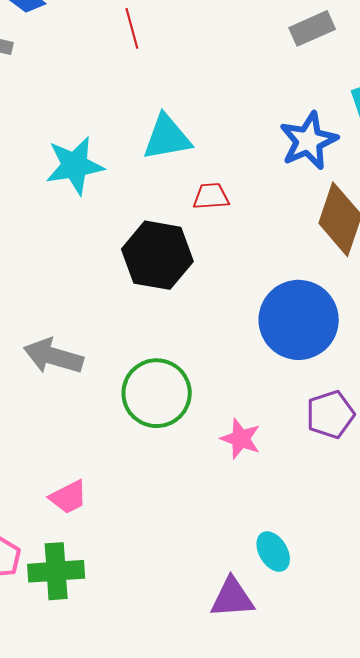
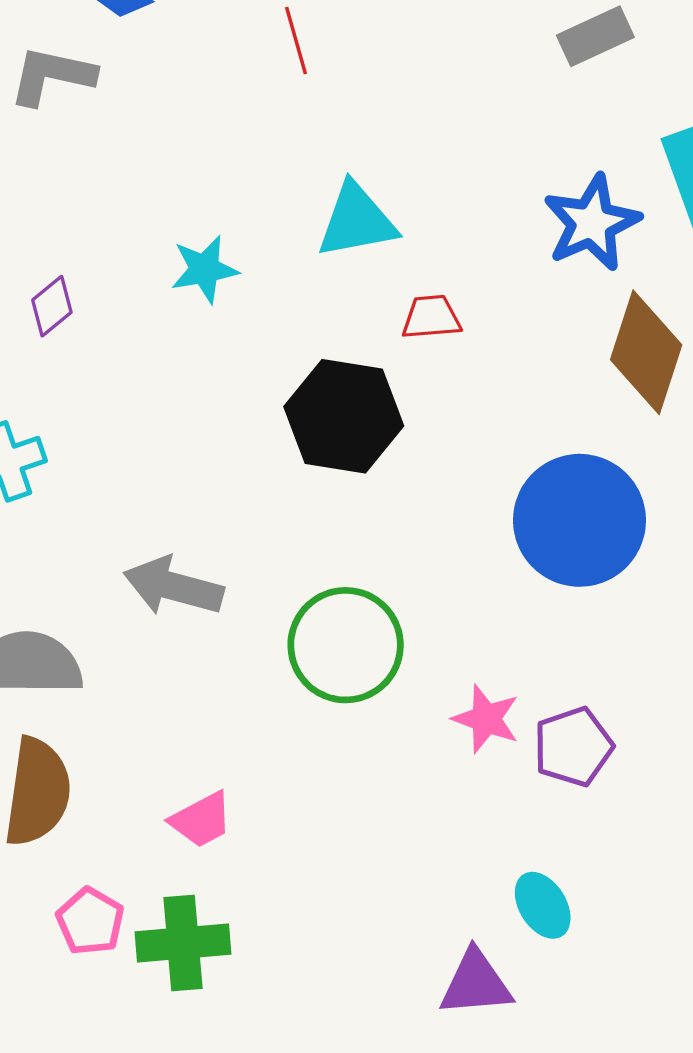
cyan star: (75, 165) -> (204, 269), size x0.7
purple pentagon: (330, 414) -> (573, 747), moved

